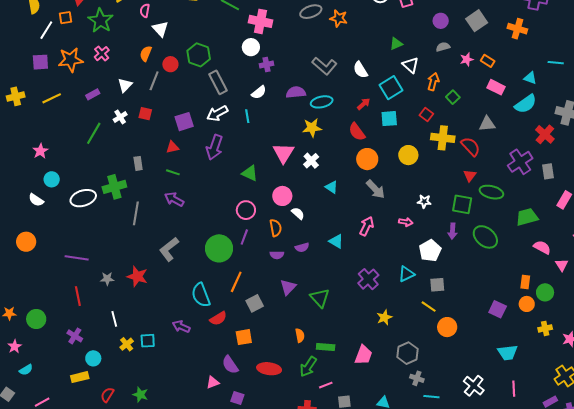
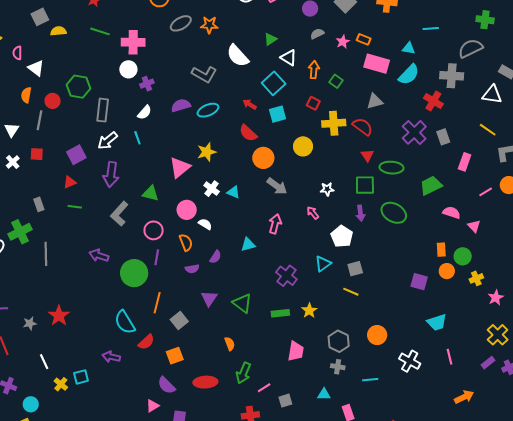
white semicircle: (360, 70) -> (238, 56), moved, size x1.4
gray rectangle: (218, 82) -> (103, 110), turned 45
pink rectangle: (496, 87) -> (377, 64), size x1.4
red arrow: (364, 104) -> (250, 104), turned -96
yellow star: (312, 128) -> (207, 152), moved
pink triangle: (283, 153) -> (180, 167), turned 30
white cross: (311, 161) -> (212, 189), moved
purple arrow: (174, 199) -> (99, 255), moved
pink arrow: (406, 222) -> (313, 213), turned -128
cyan triangle: (336, 241) -> (248, 245), turned -35
purple semicircle: (302, 247) -> (216, 257), turned -32
gray L-shape: (169, 249) -> (119, 214), moved
red star: (137, 276) -> (59, 316), turned 30
orange circle: (447, 327) -> (377, 335), moved
yellow cross: (545, 328) -> (476, 278), moved
green rectangle: (326, 347) -> (280, 313), moved
gray cross: (417, 378) -> (338, 367), moved

